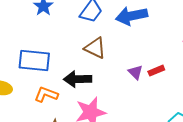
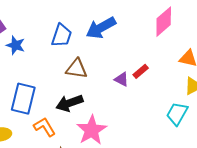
blue rectangle: (34, 60) -> (23, 99), turned -64
orange L-shape: (46, 94) -> (45, 127), turned 55

